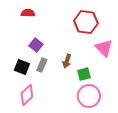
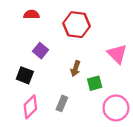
red hexagon: (86, 22) -> (77, 25), moved
gray rectangle: (42, 65) -> (62, 103), moved
pink circle: (89, 96) -> (116, 108), moved

